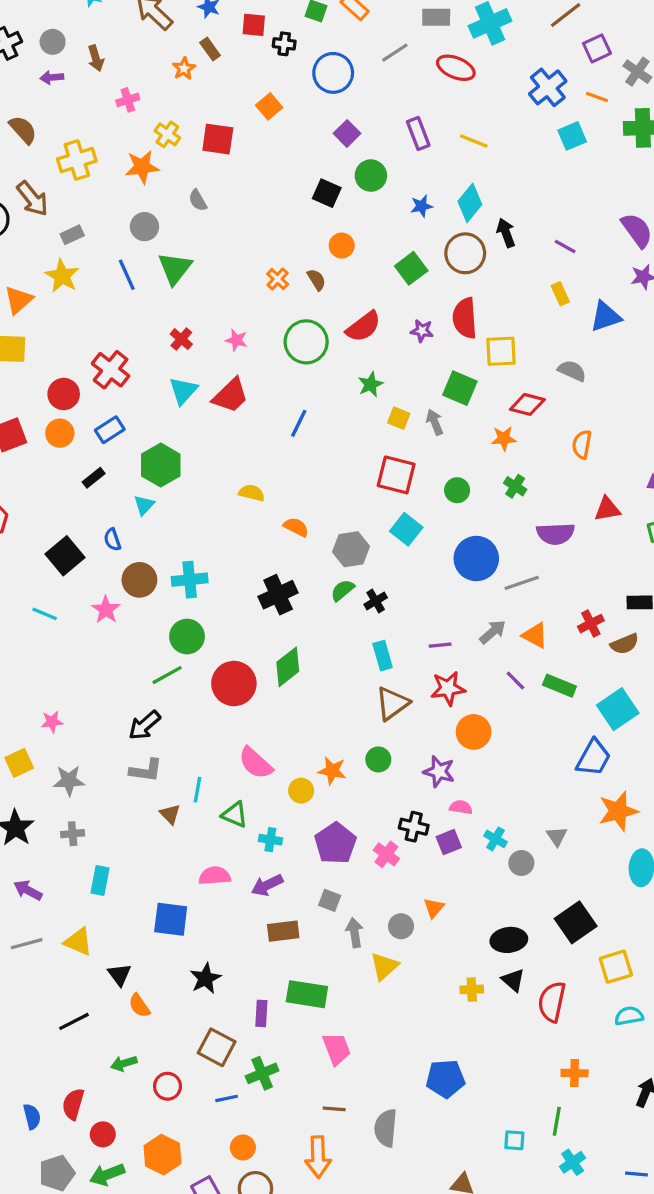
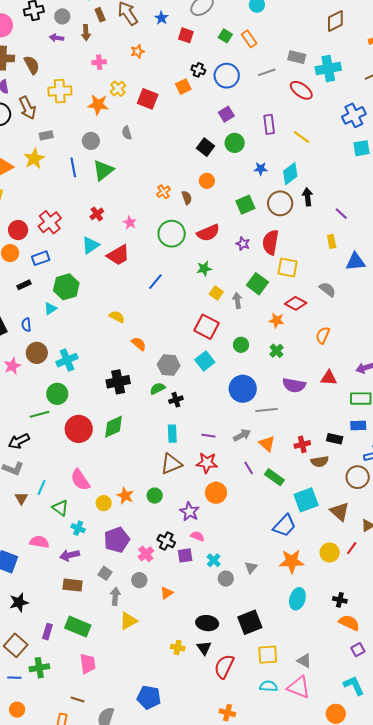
black cross: (284, 44) -> (198, 70), moved
brown rectangle: (210, 49) -> (100, 15), moved
cyan cross: (190, 580) -> (67, 360), turned -30
gray circle: (401, 926) -> (139, 580), moved

